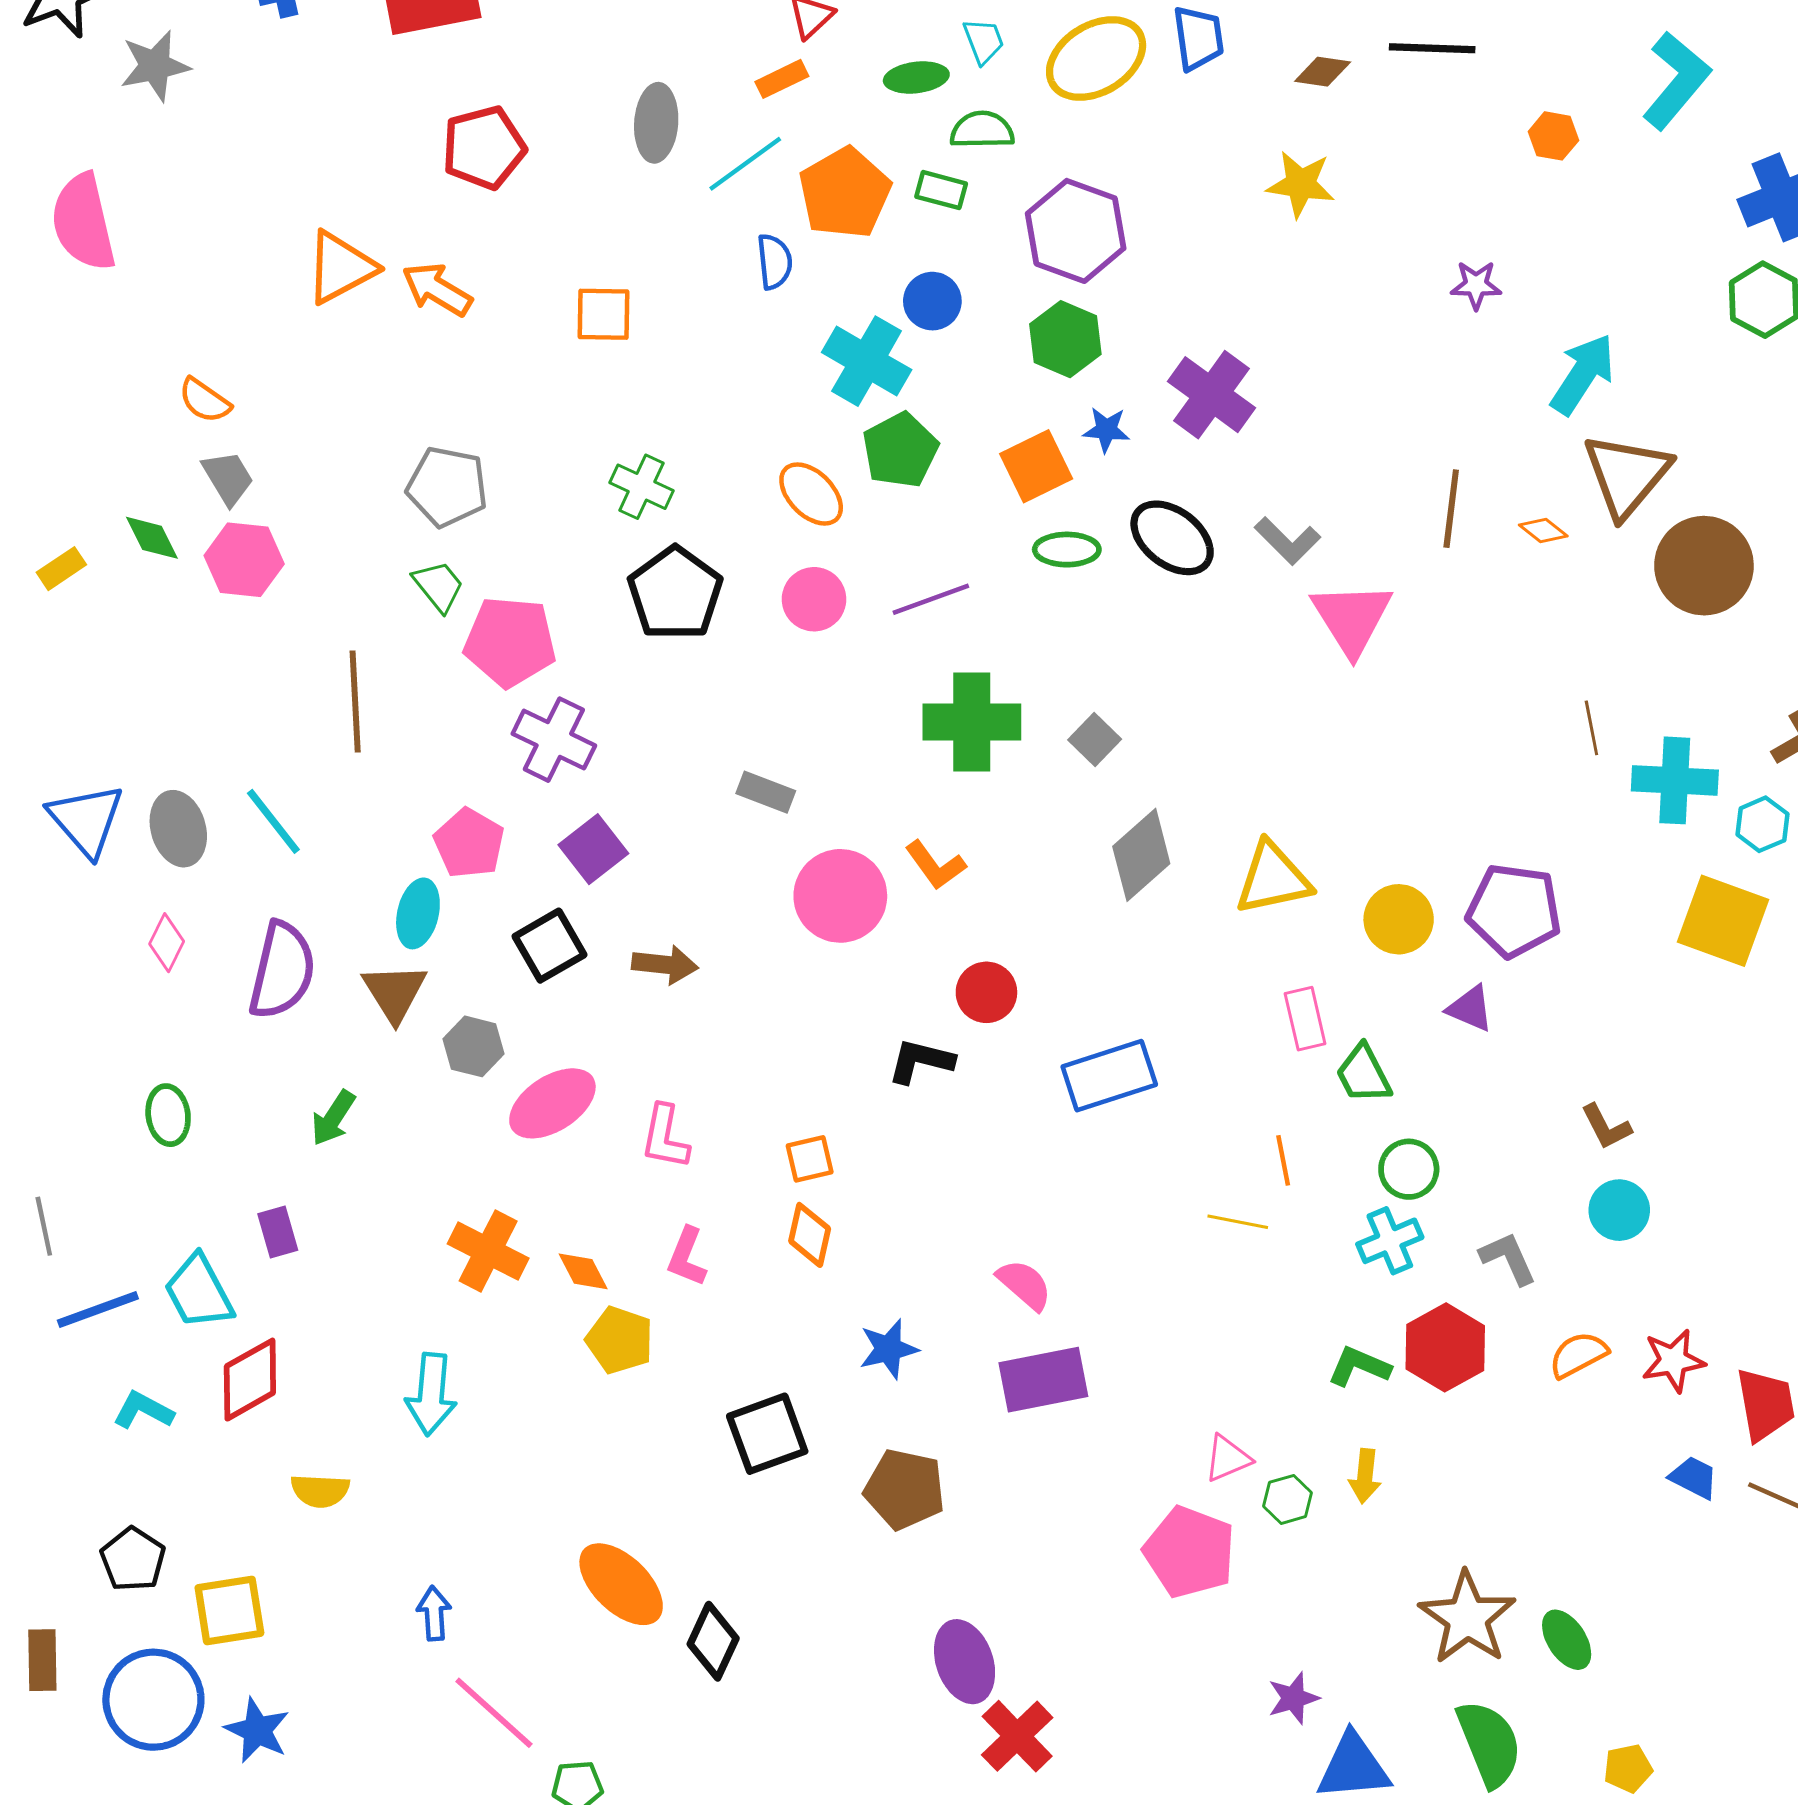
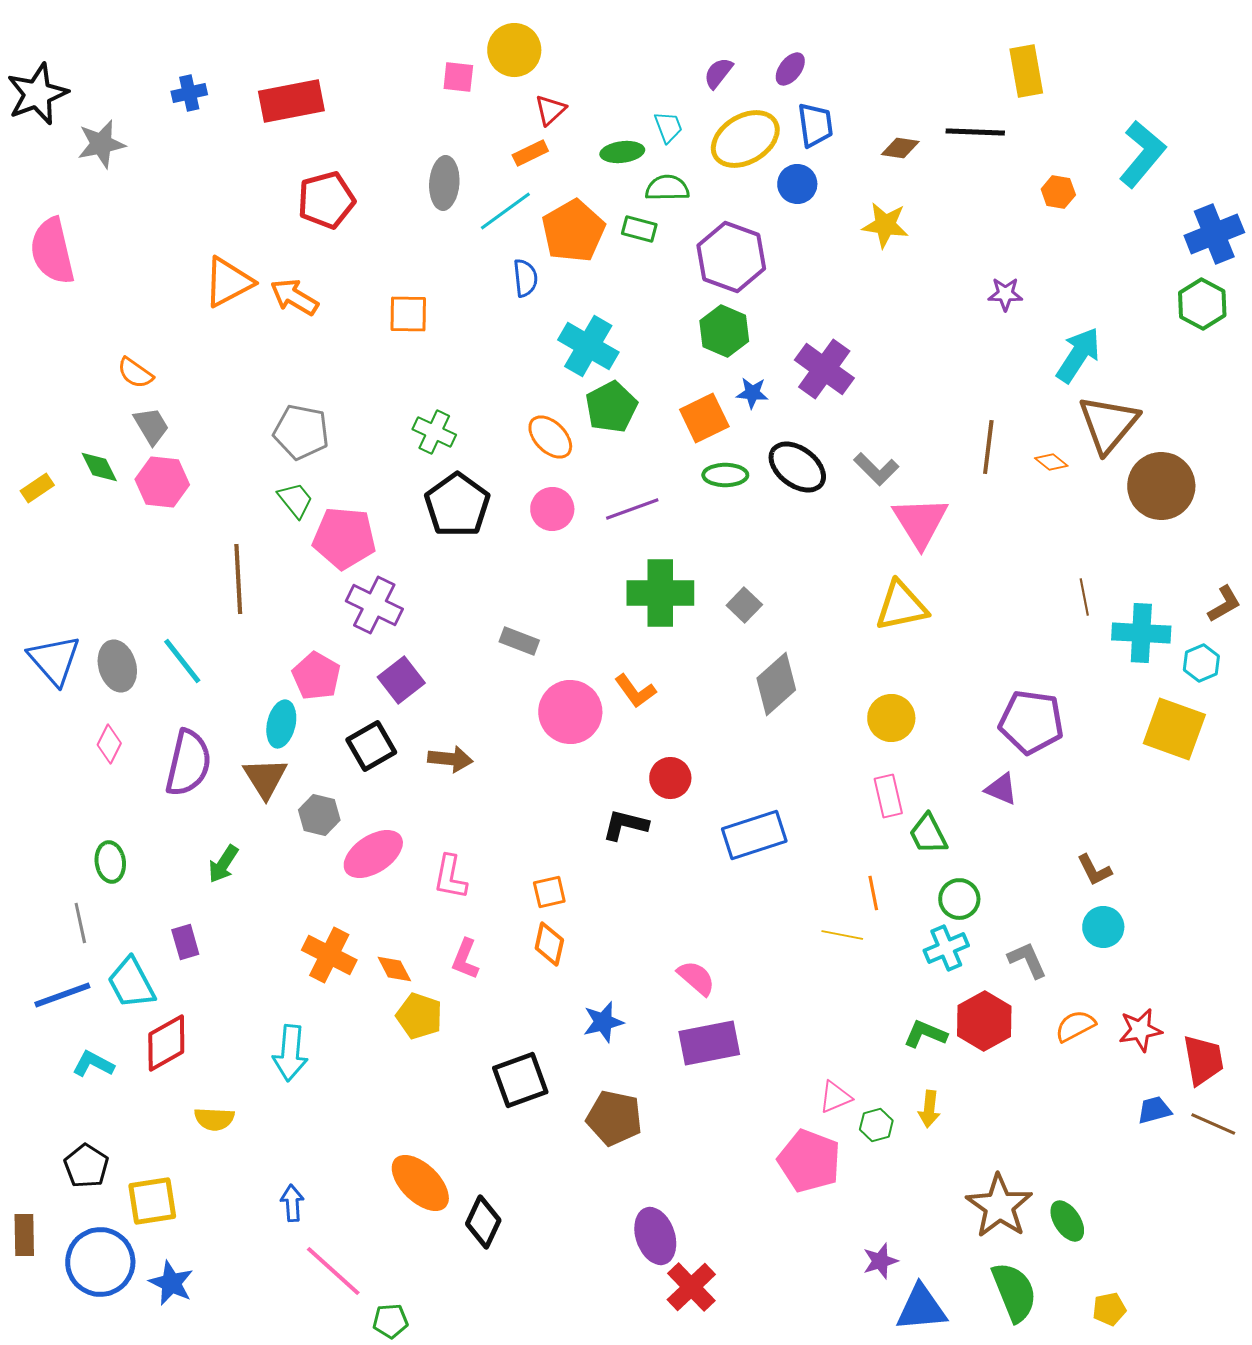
blue circle: (932, 301) -> (797, 184), moved
yellow triangle: (1273, 878) -> (901, 606), moved
yellow circle: (1399, 919) -> (891, 718), moved
gray line: (44, 1226) -> (80, 923), moved
blue trapezoid: (1694, 1478) -> (1154, 1110), turned -42

